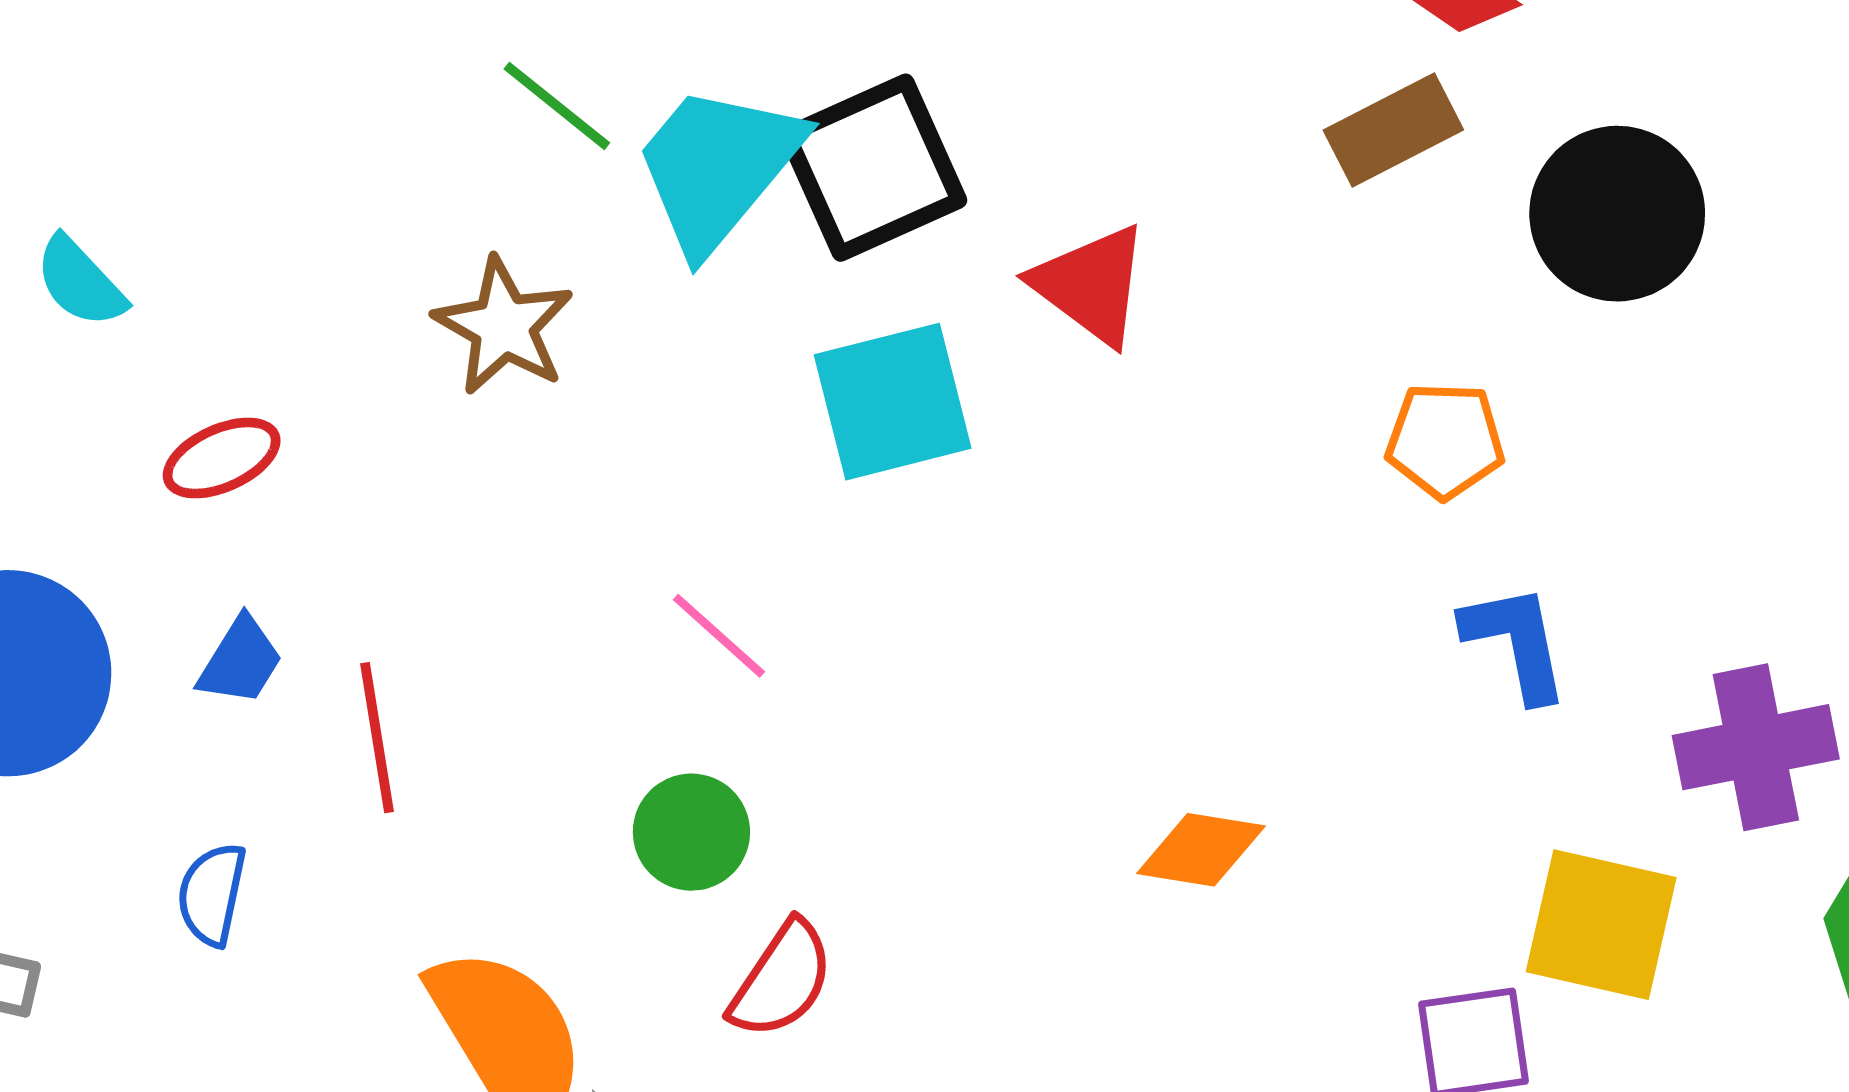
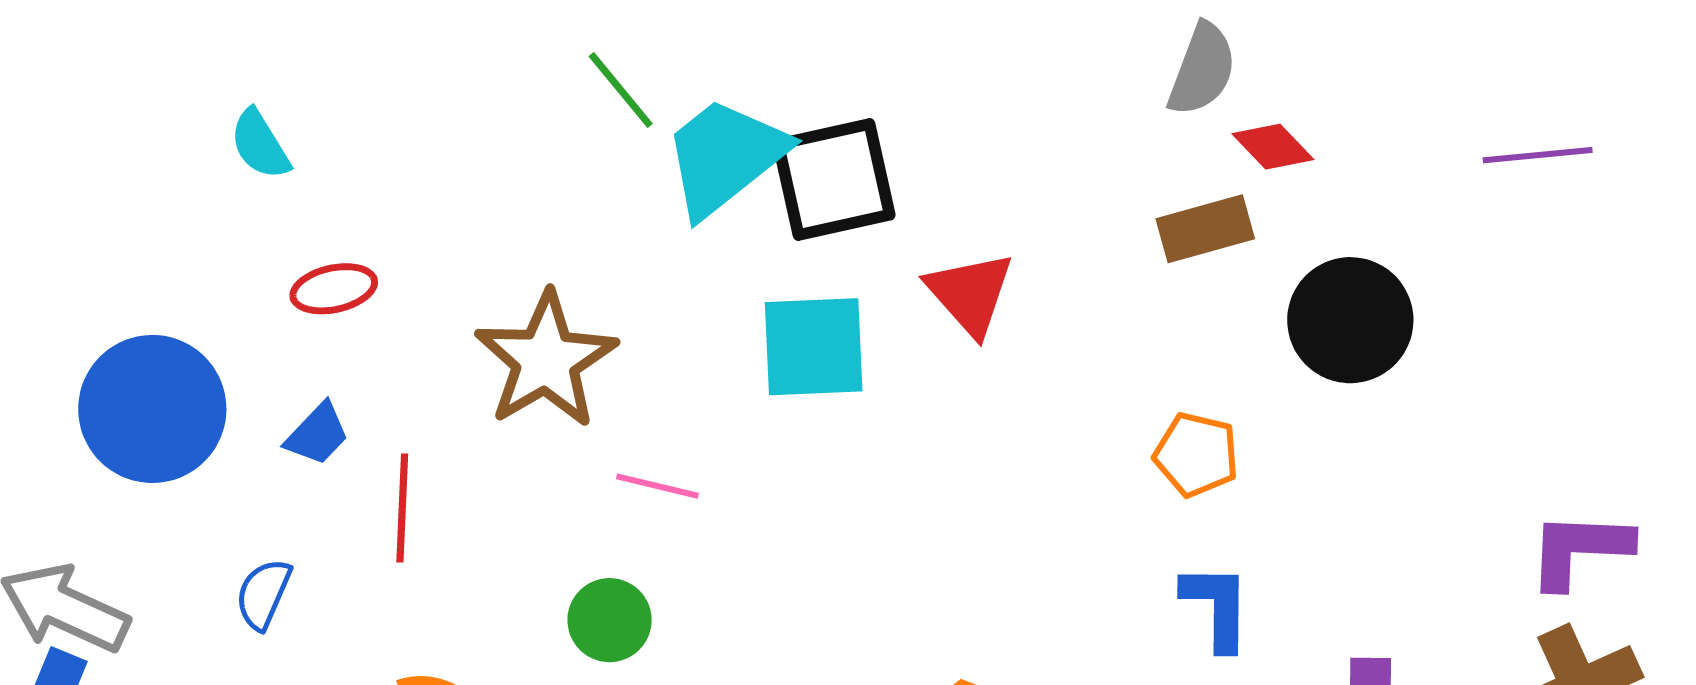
brown star: (504, 326) -> (546, 360), moved, size x1.4
pink line: (719, 636) -> (657, 486), turned -40

